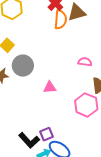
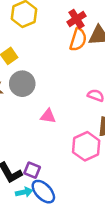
purple square: (47, 134) -> (32, 170), turned 32

